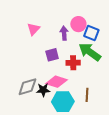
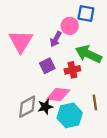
pink triangle: (33, 29) -> (21, 41), size x1.6
purple arrow: (64, 33) -> (56, 39), turned -136
blue square: (91, 33) -> (86, 13), moved

